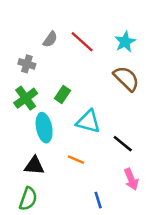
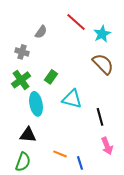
red line: (82, 42) -> (76, 22), moved
black line: (123, 144) -> (100, 117), turned 36
orange line: (76, 160) -> (60, 154), moved

